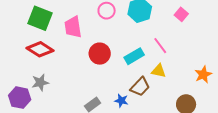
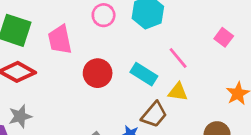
pink square: (181, 14) -> (224, 37), moved
cyan rectangle: (134, 56) -> (144, 74), turned 66

